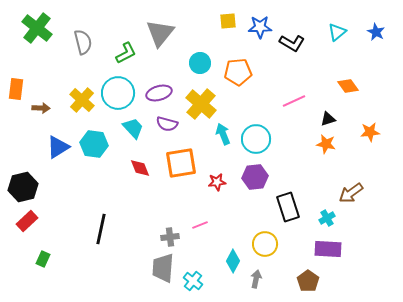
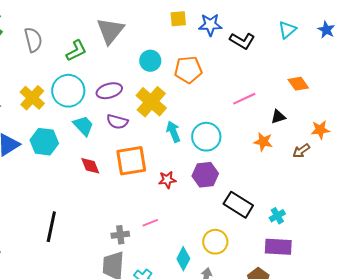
orange star: (326, 144) -> (263, 142), moved
brown arrow: (351, 193) -> (301, 151), moved, size x0.7
black rectangle: (288, 207) -> (238, 205), turned -40

